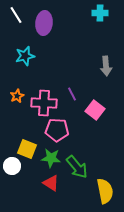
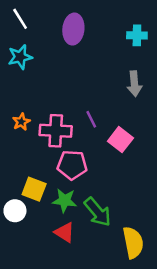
cyan cross: (100, 13) -> (137, 35), moved
purple ellipse: (44, 23) -> (73, 29), moved
cyan star: (25, 56) -> (20, 57), moved

